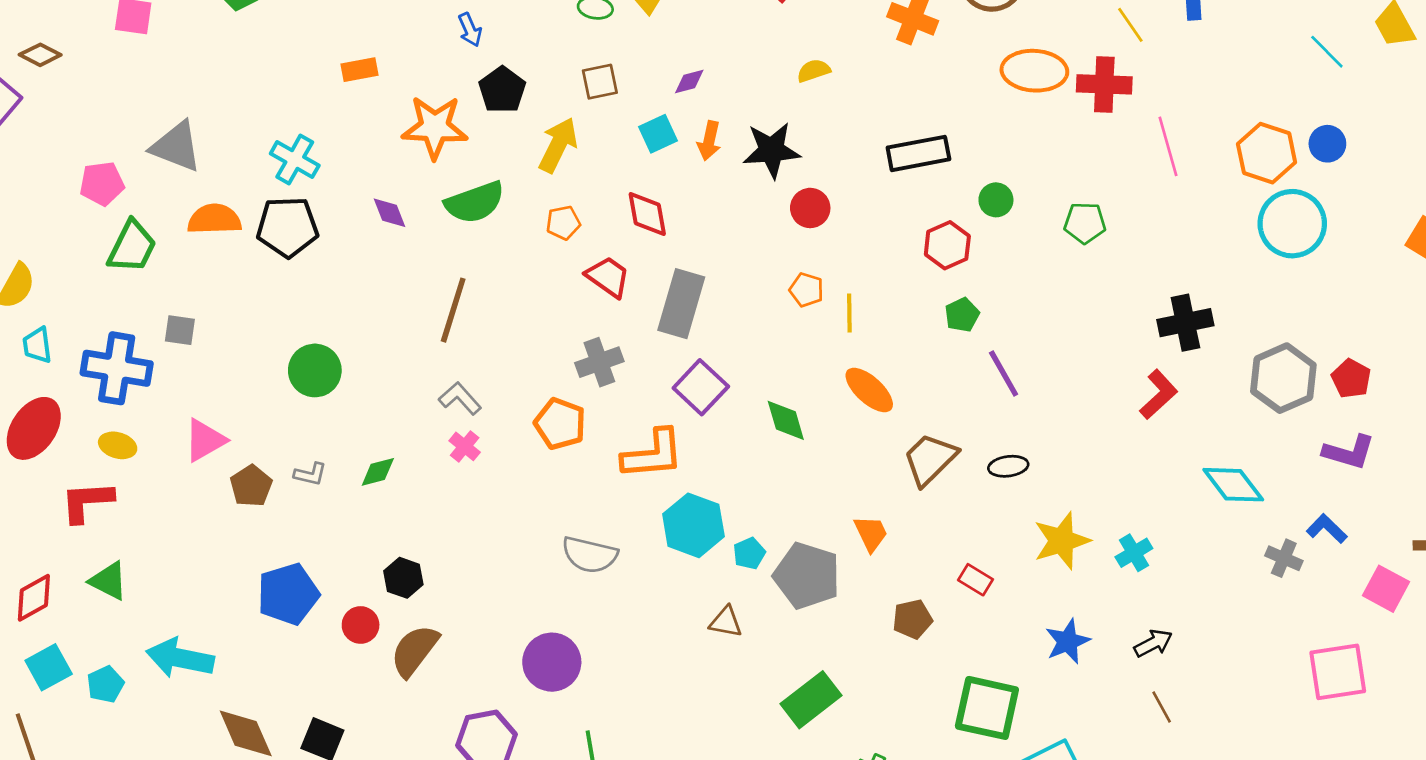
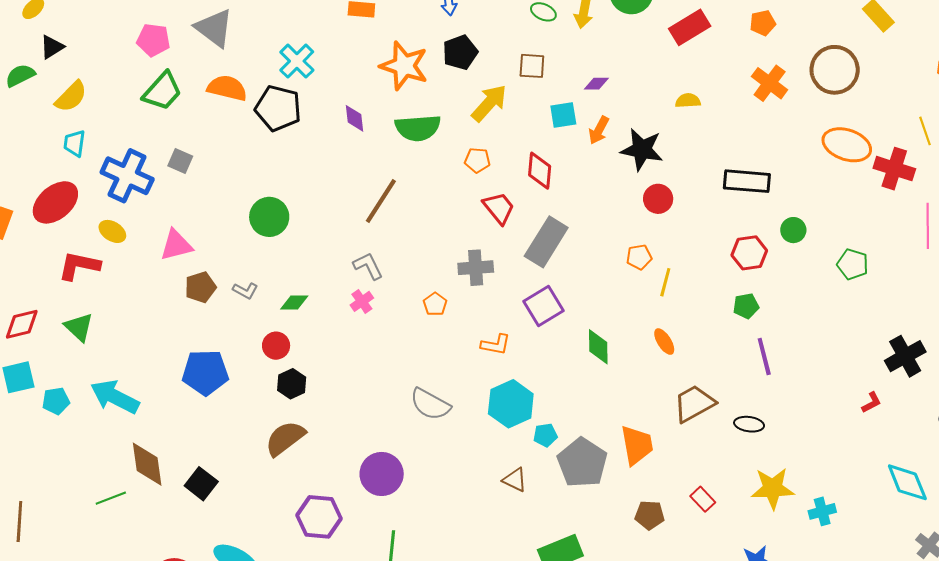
orange pentagon: (806, 290) -> (639, 257), turned 30
black cross: (1185, 323) -> (905, 356), turned -33
orange ellipse: (869, 390) -> (664, 342), size x0.7
red L-shape: (1159, 394) -> (871, 403), size x0.6
orange pentagon: (560, 424) -> (435, 304), size x0.6
orange L-shape: (653, 454) -> (496, 345), size x0.6
orange trapezoid: (871, 533) -> (637, 445), size x1.4
red circle: (361, 625) -> (276, 346), moved

